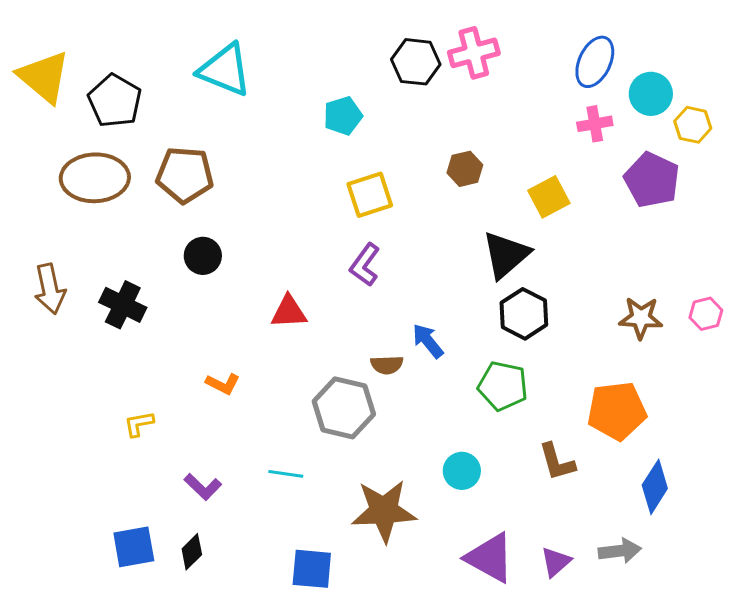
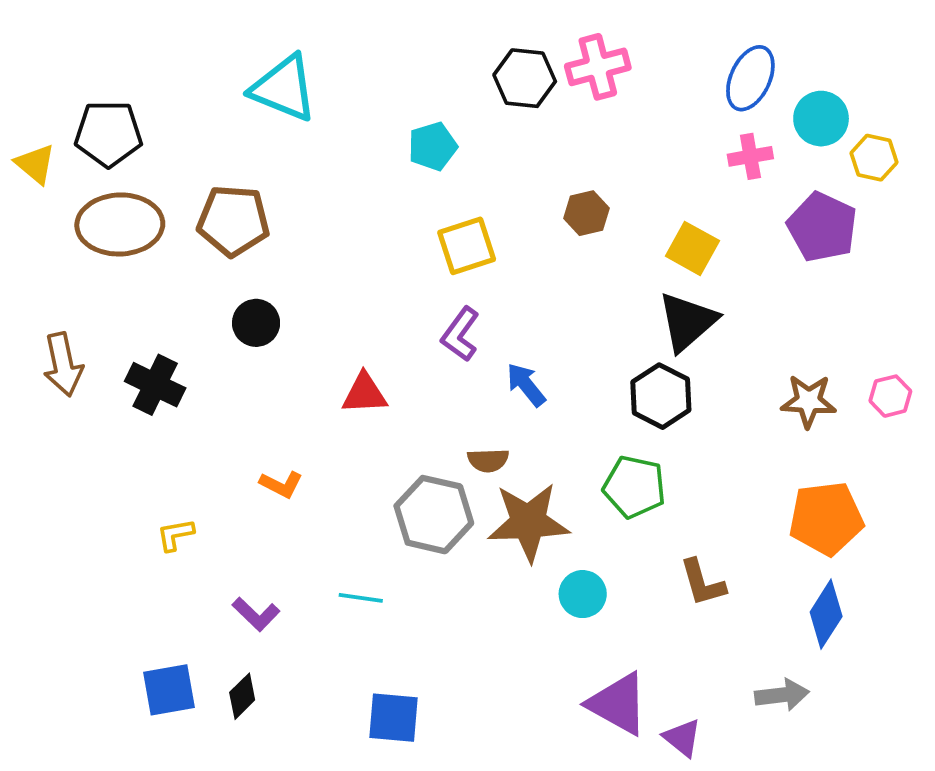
yellow triangle: (44, 77) -> (35, 164), moved, size x0.6
black pentagon: (115, 101) -> (108, 134), moved, turned -30
yellow square: (549, 197) -> (692, 248), turned -33
black triangle: (506, 255) -> (687, 322), moved
blue arrow: (428, 341) -> (526, 385), moved
orange pentagon: (617, 411) -> (826, 518), moved
brown star: (384, 511) -> (528, 522), moved
purple triangle: (556, 562) -> (682, 738), moved, turned -40

